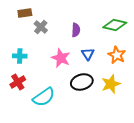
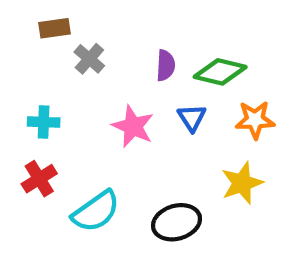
green diamond: (115, 25) -> (220, 72), moved
orange star: (117, 55) -> (255, 120), turned -30
black ellipse: (82, 82) -> (177, 222), moved

